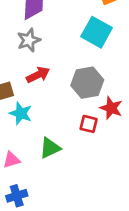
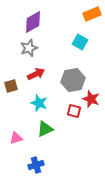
cyan square: (97, 32) -> (80, 42), size x0.7
cyan star: (21, 113) -> (39, 103), moved
blue cross: (17, 196) -> (36, 165), moved

